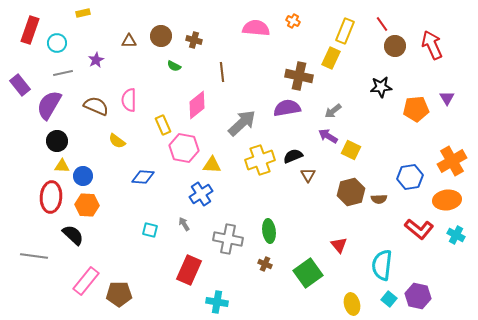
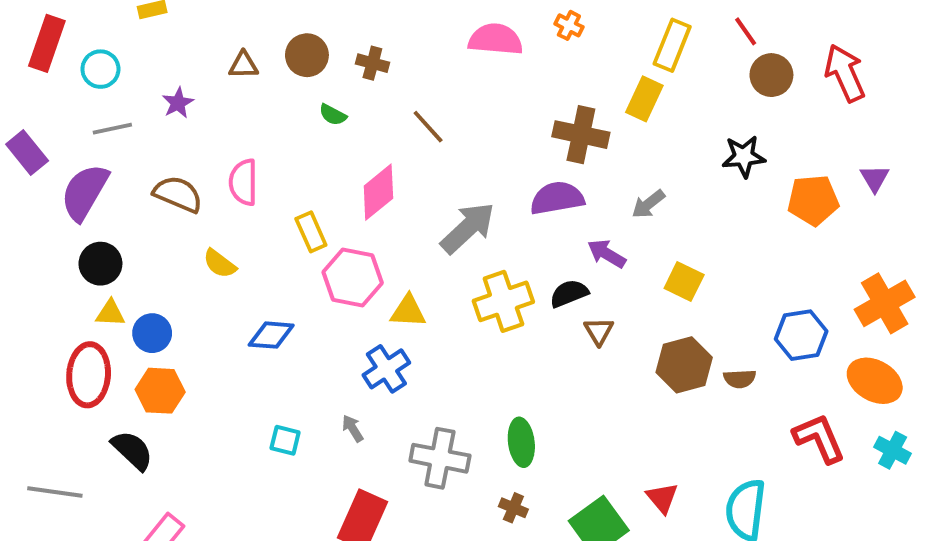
brown line: (222, 72) -> (428, 127), turned -36
purple arrow: (328, 136) -> (607, 254), moved
orange ellipse: (447, 200) -> (875, 381), turned 36
red L-shape: (419, 229) -> (819, 438), turned -152
red triangle: (339, 245) -> (662, 498), moved

